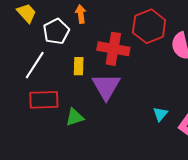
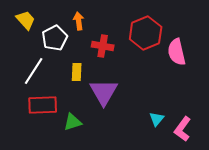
red cross: (113, 49) -> (103, 46), moved, size x0.7

